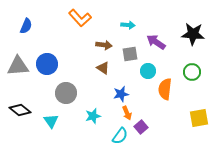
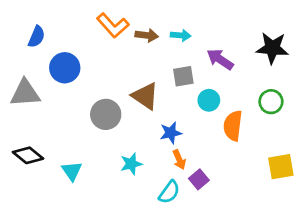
brown arrow: (104, 45) -> (147, 35), moved
blue circle: (47, 64) -> (65, 68), moved
brown triangle: (103, 68) -> (145, 96), size x1.5
gray circle: (66, 93) -> (106, 114), moved

